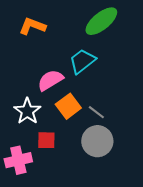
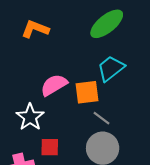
cyan trapezoid: (82, 61) -> (111, 68), moved
orange square: (68, 106) -> (87, 92), moved, turned 30

